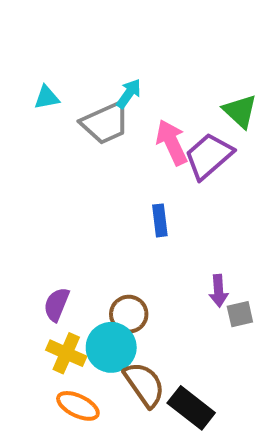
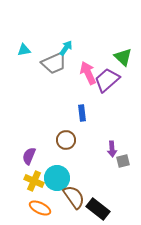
brown circle: (129, 314) -> (66, 140), moved

